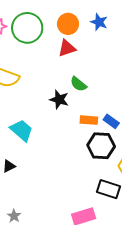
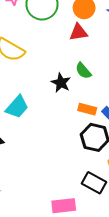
cyan trapezoid: (22, 130) -> (17, 107), turned 80

